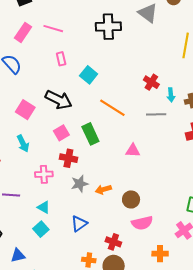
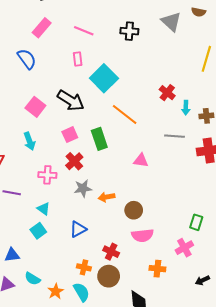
black cross: (108, 27) -> (129, 31), size x0.7
pink line: (53, 29) -> (84, 31), moved
cyan square: (89, 75) -> (104, 78), size x1.5
gray line: (156, 114) -> (174, 136), moved
red cross: (68, 158) -> (74, 161), turned 30

